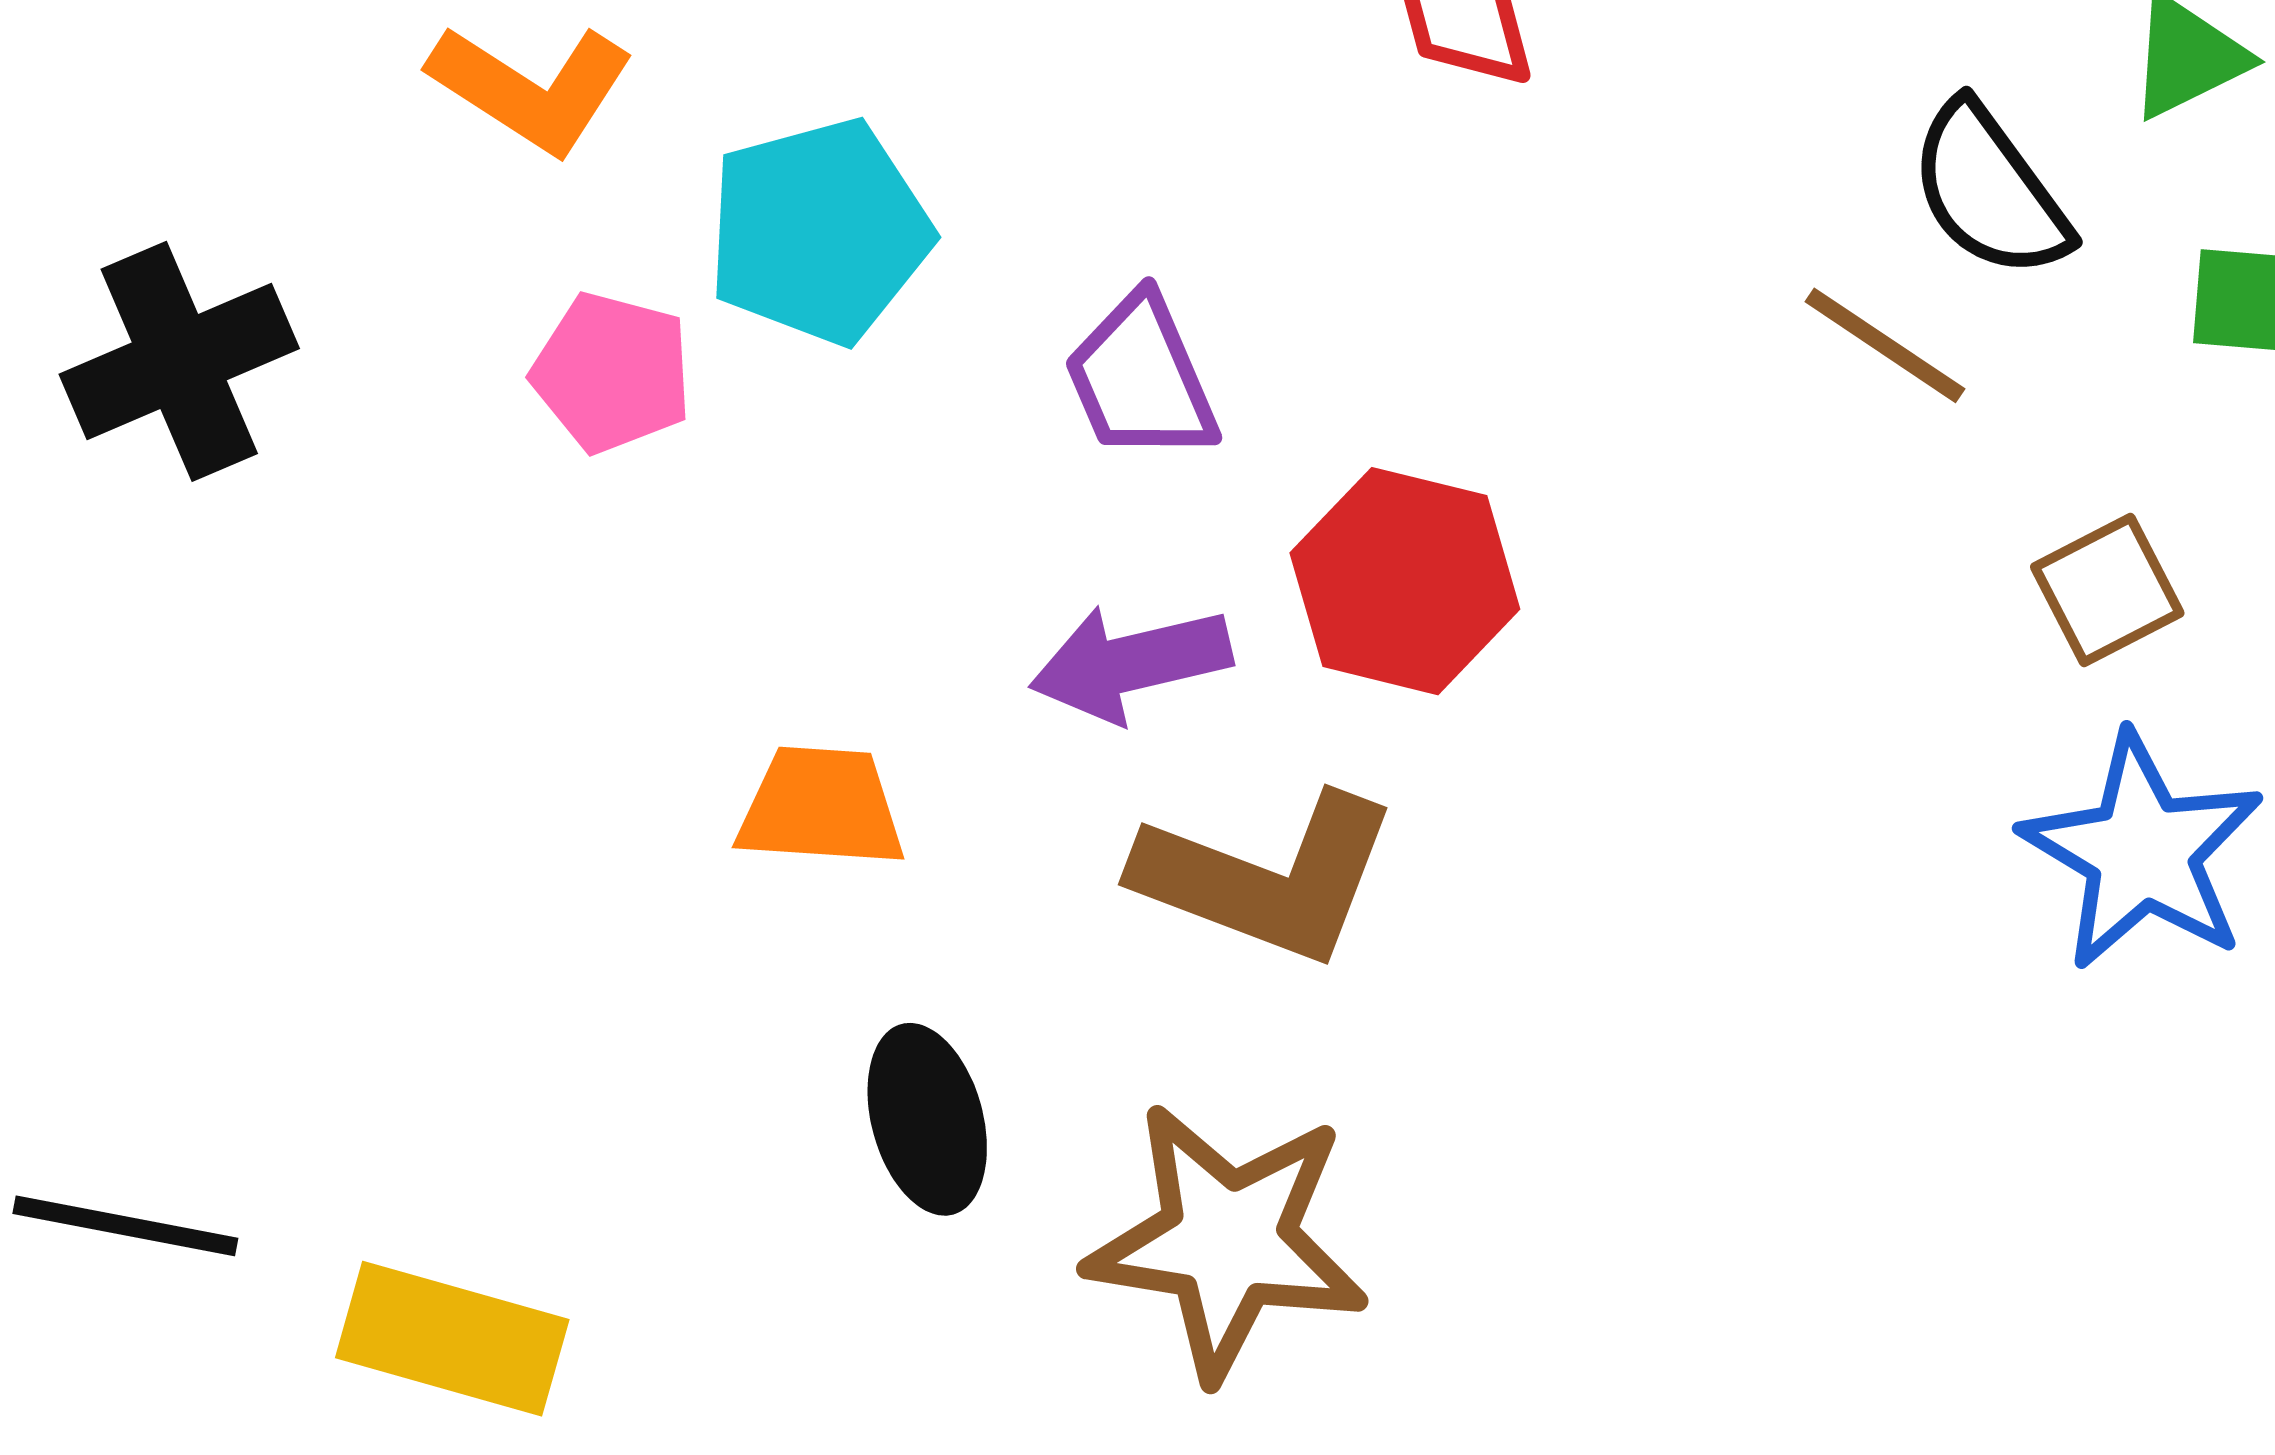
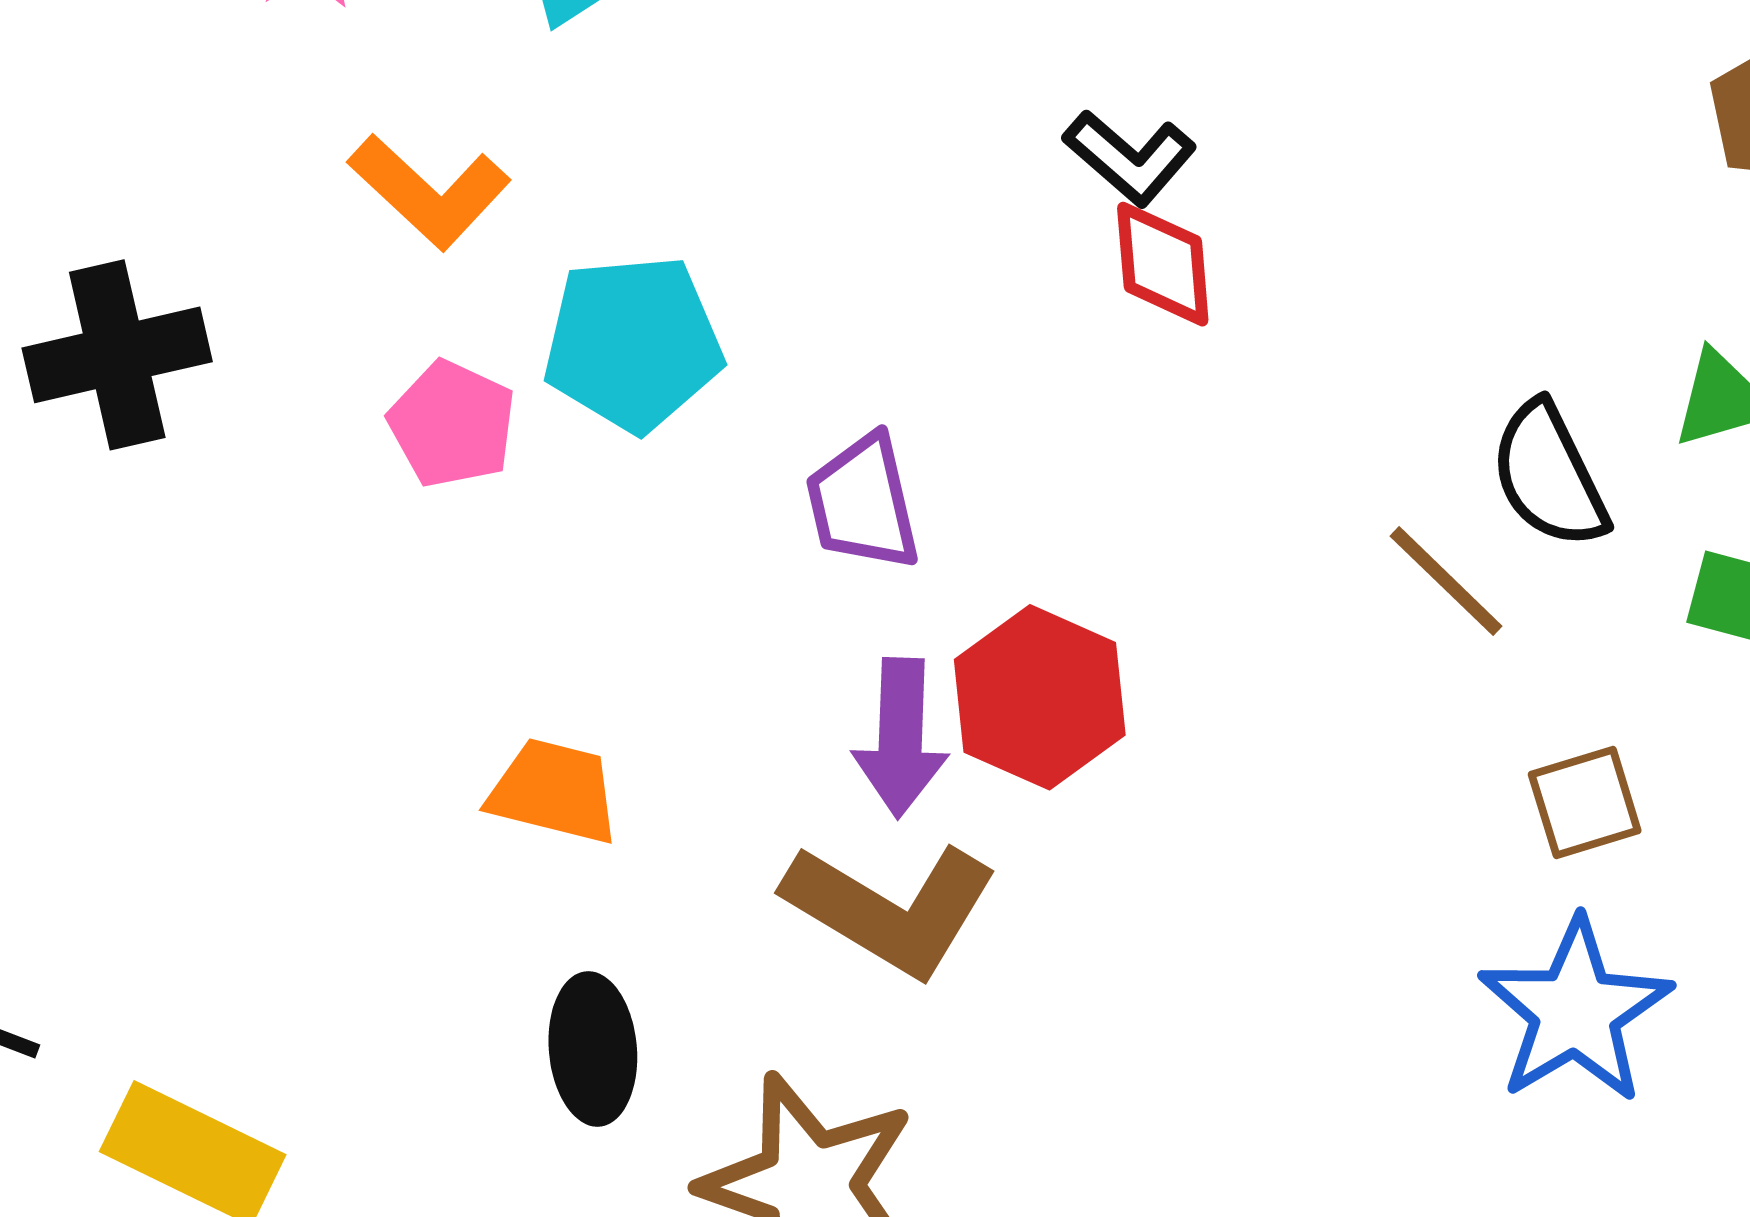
purple arrow: (1131, 663) -> (901, 738), moved, turned -85

